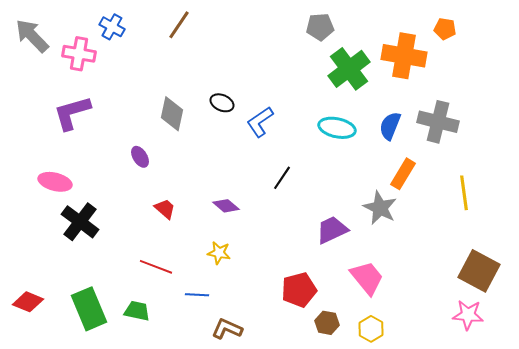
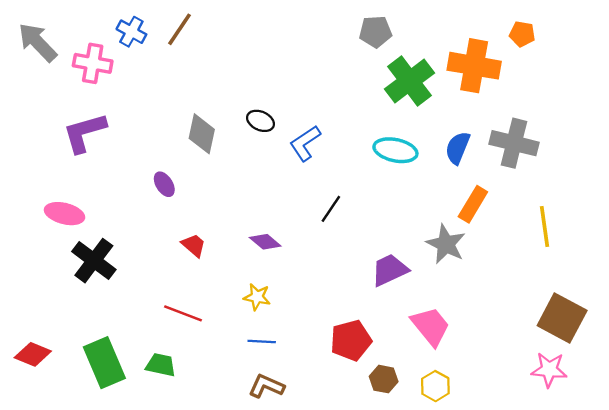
brown line: (179, 25) -> (180, 29), moved
blue line: (197, 295) -> (262, 341), moved

